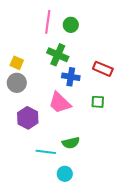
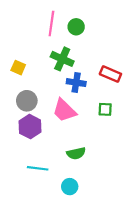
gray circle: (17, 83) -> (27, 101), moved
cyan line: (46, 152) -> (38, 168), moved

